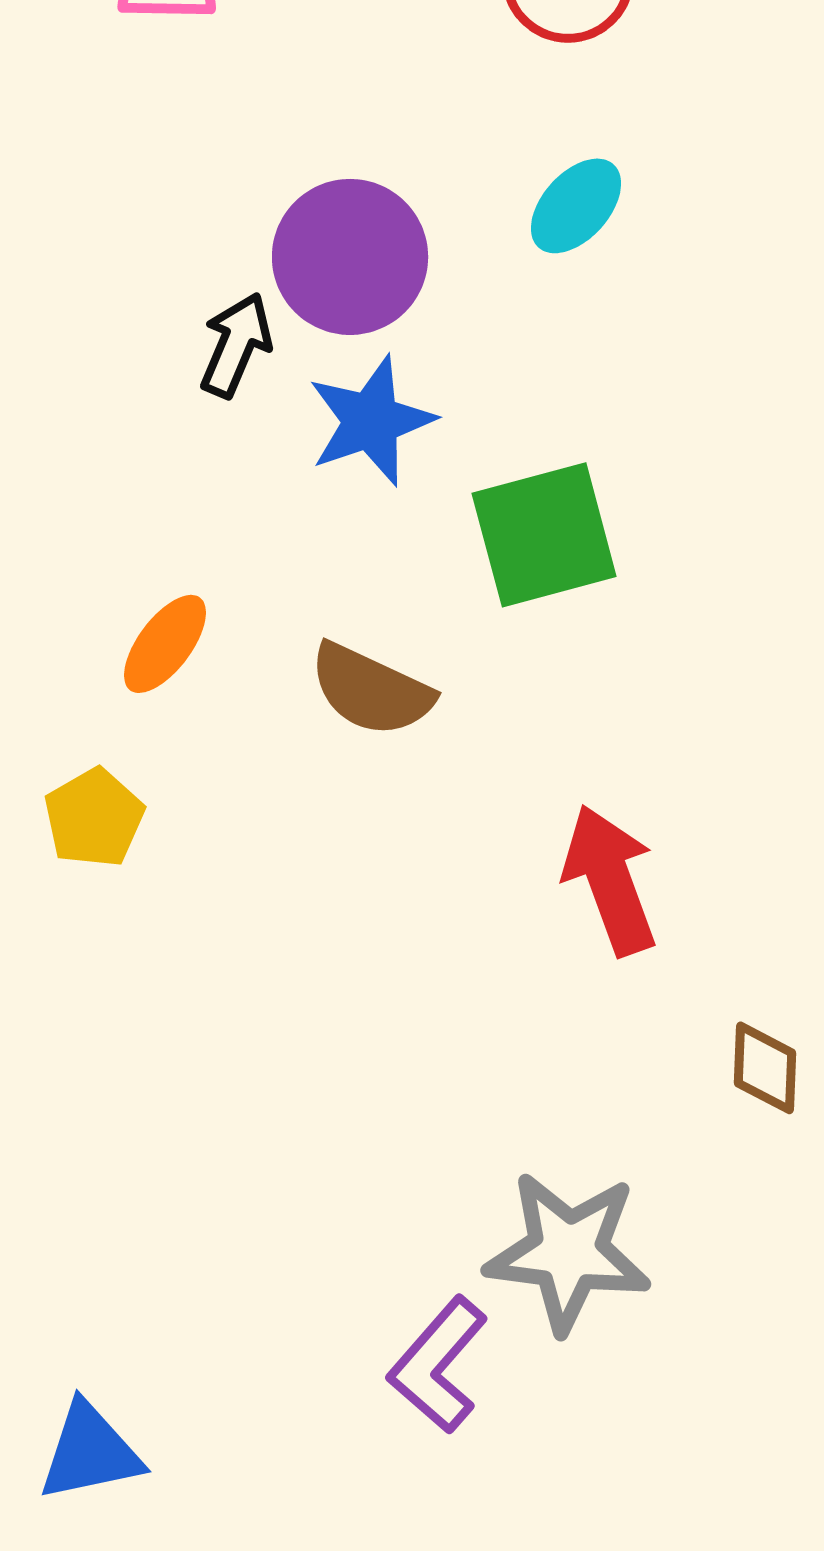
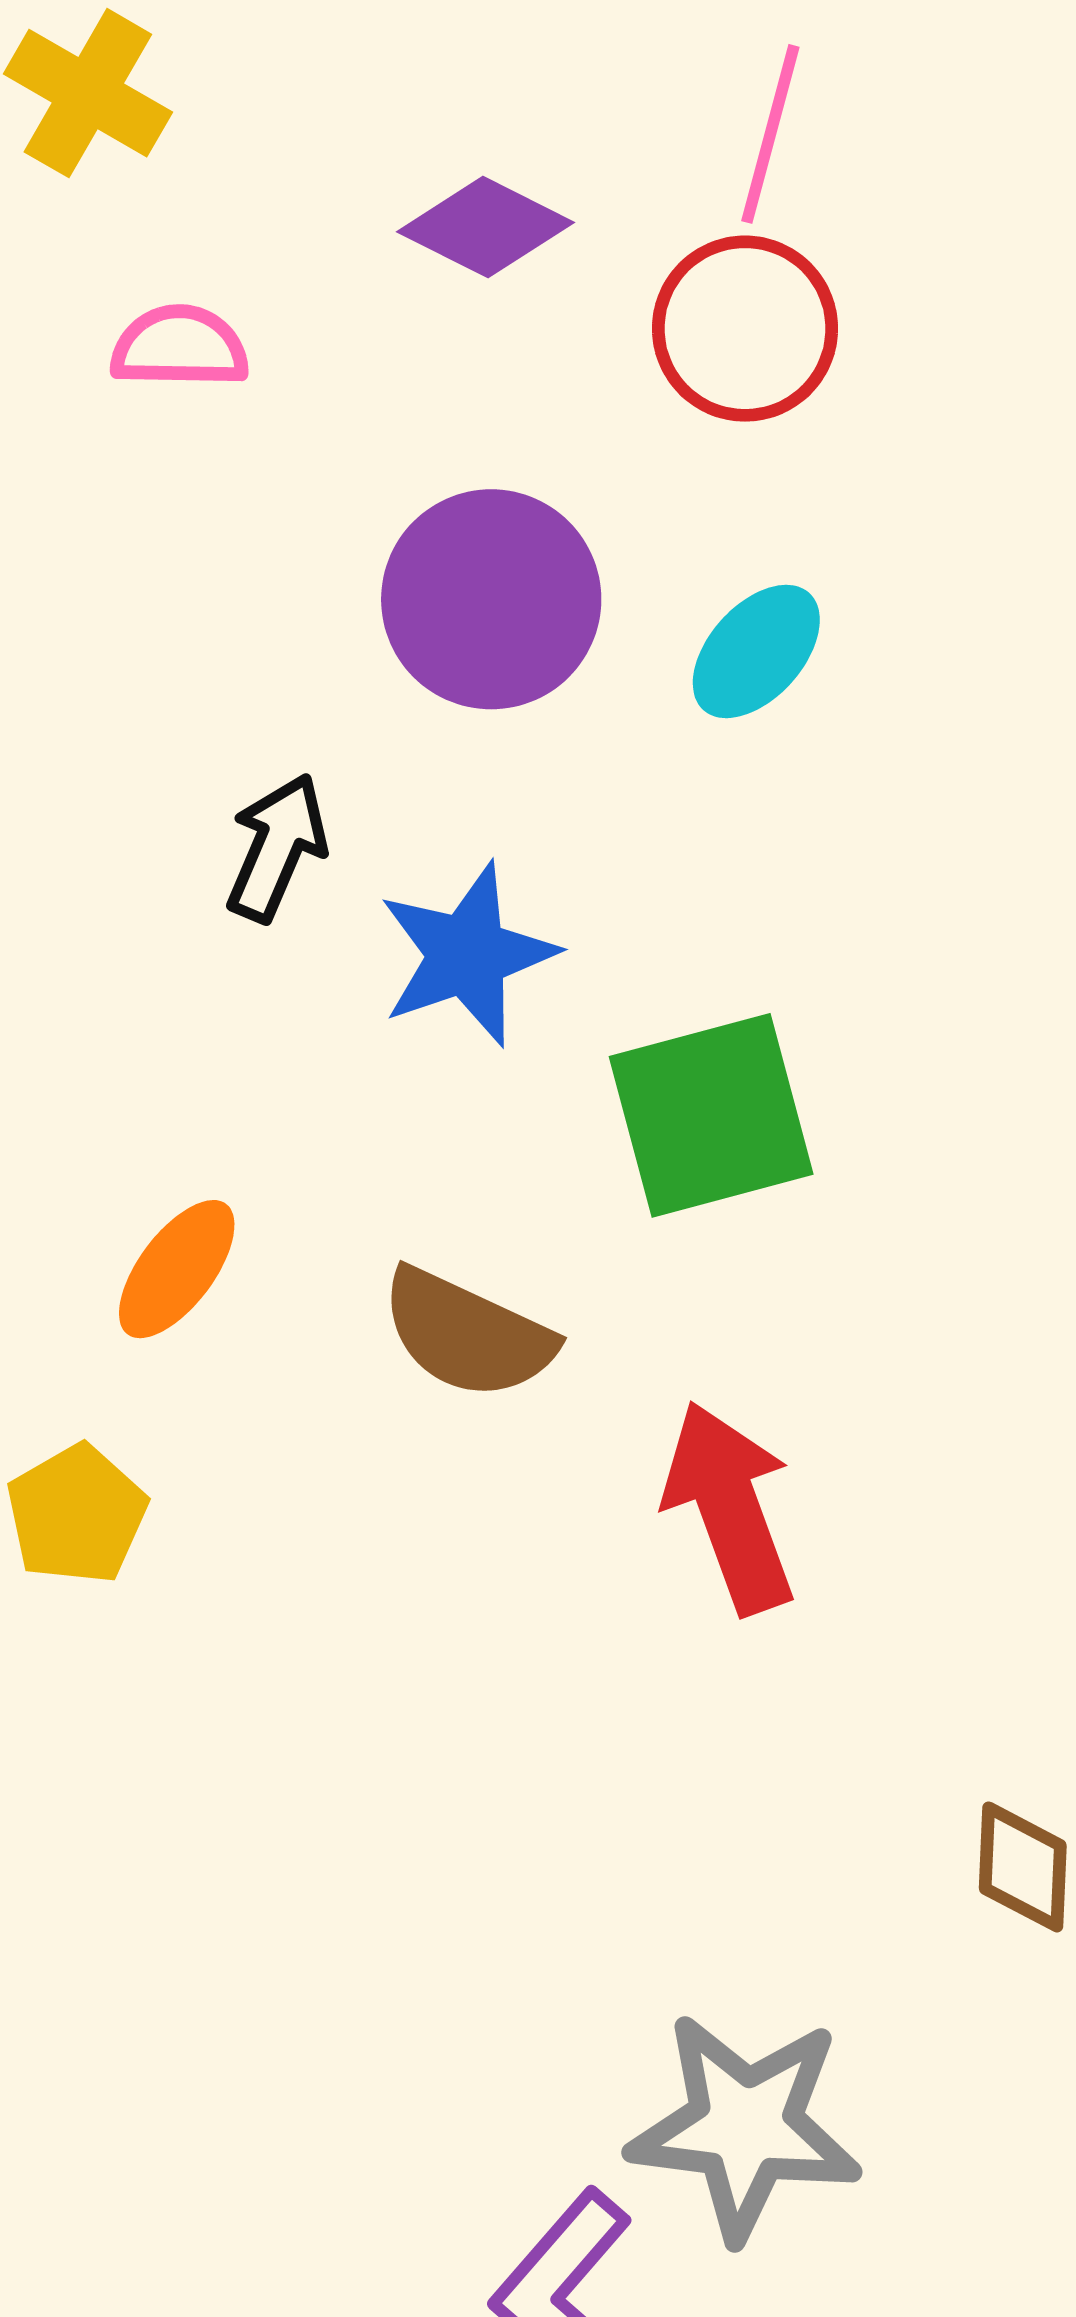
purple circle: (350, 257) -> (491, 599), moved
red arrow: (610, 880) -> (729, 1507), moved

